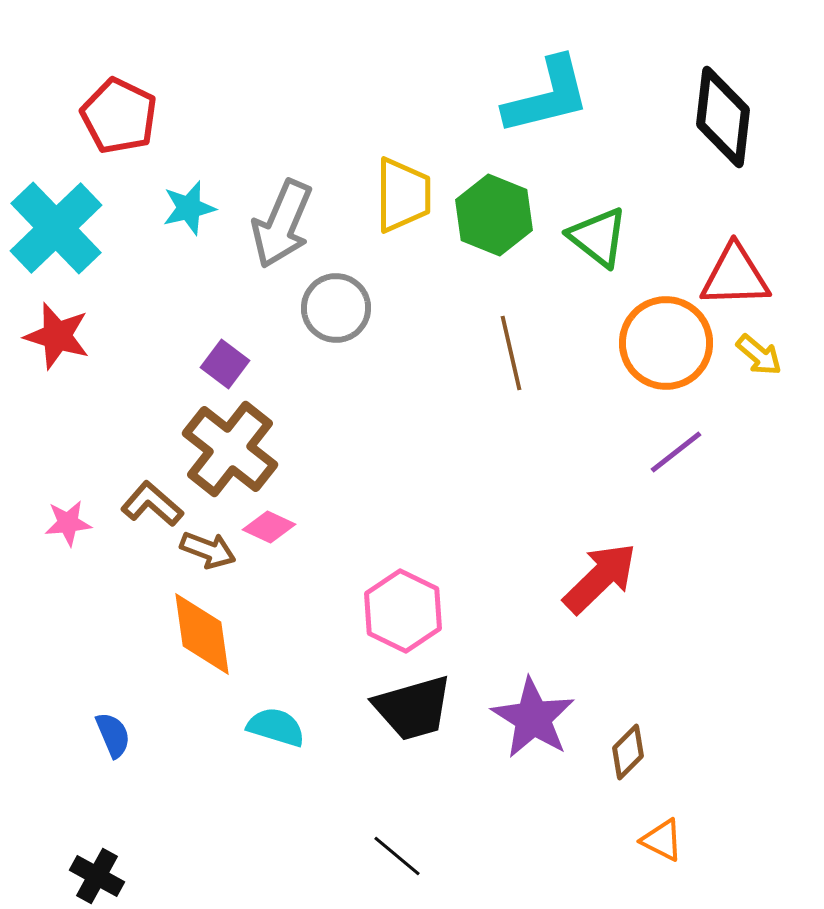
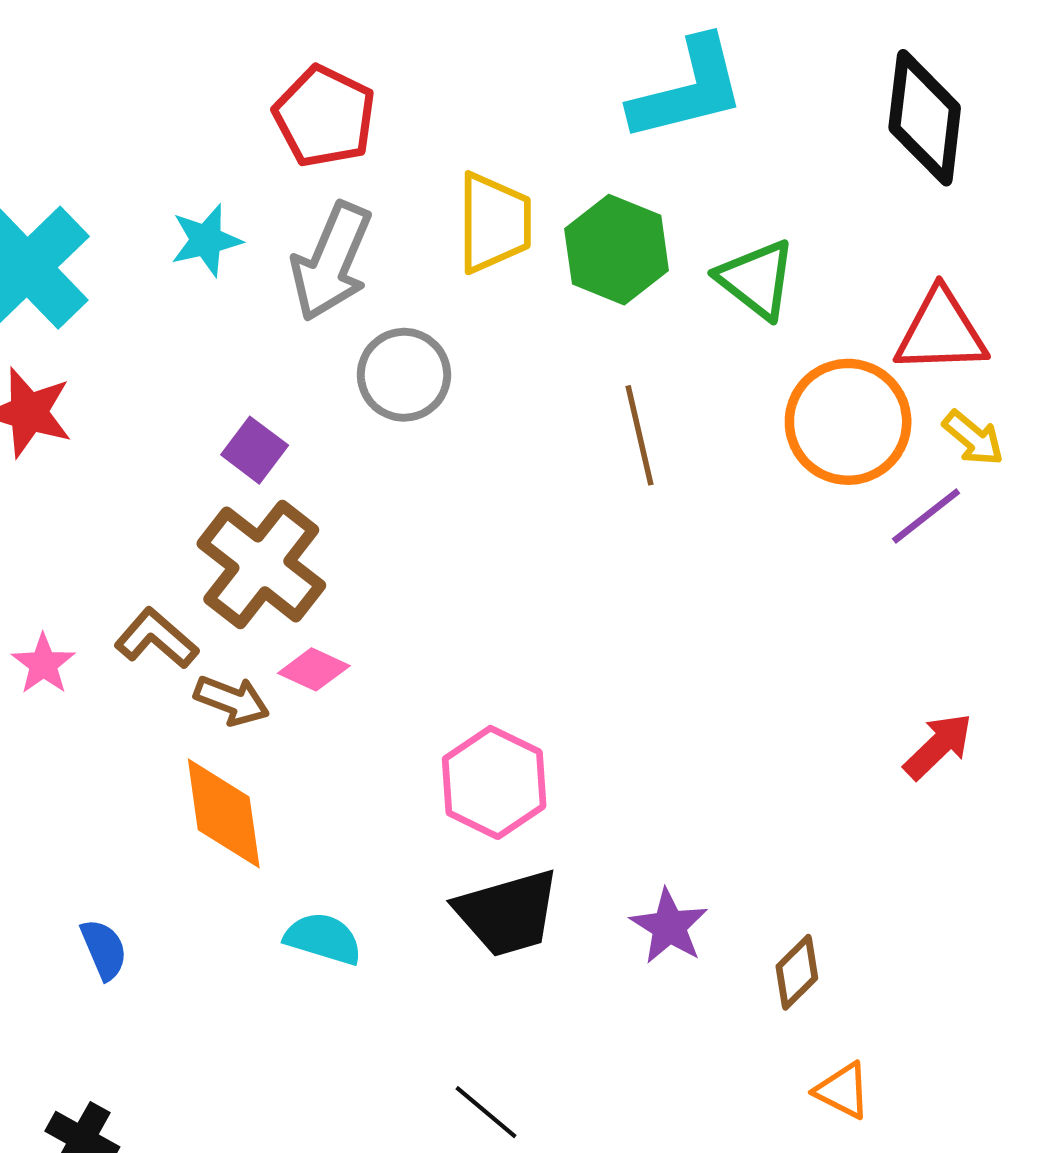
red pentagon: (119, 116) -> (325, 116), moved
purple line: (676, 452) -> (926, 516), moved
pink star: (68, 523) -> (43, 664), turned -30
red arrow: (600, 578) -> (938, 746), moved, size x0.7
purple star: (533, 718) -> (669, 926), size x0.7

